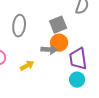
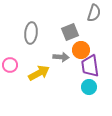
orange circle: (59, 43) -> (81, 50), moved
yellow arrow: (27, 66) -> (39, 73), size x1.5

